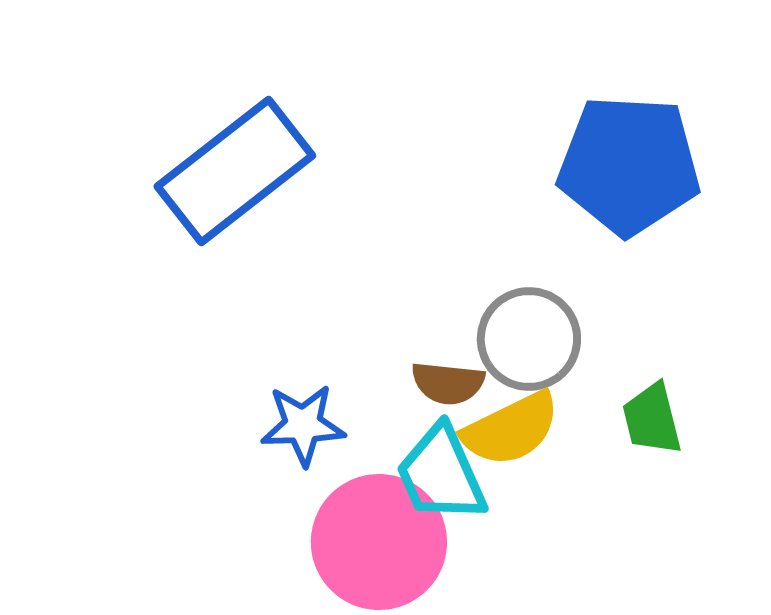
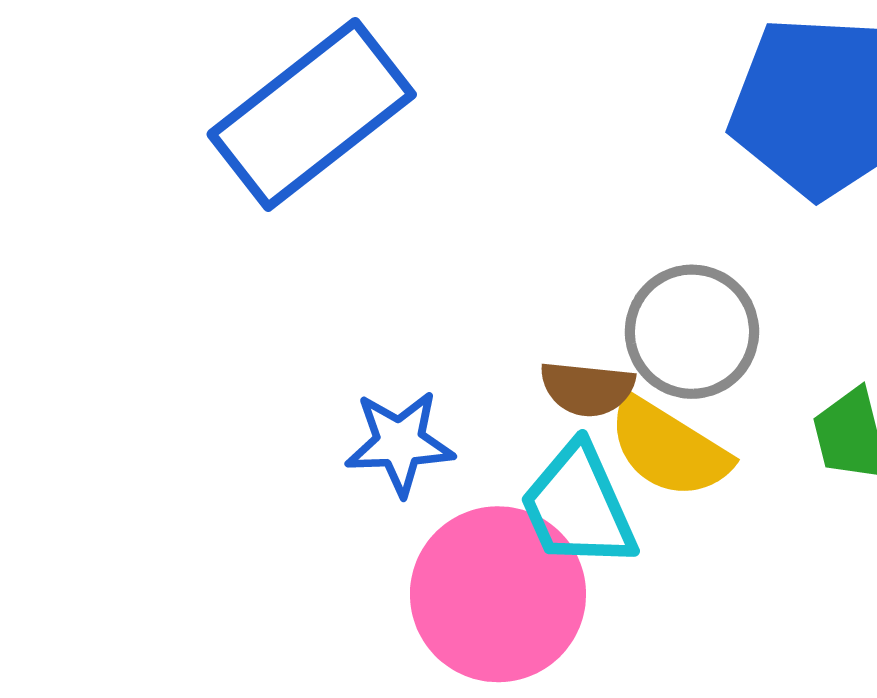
yellow semicircle: (511, 429) -> (669, 448), turned 58

